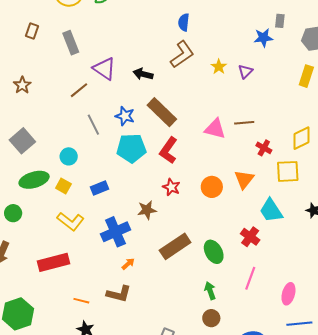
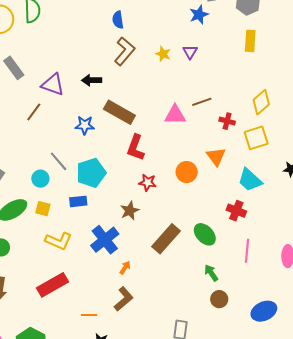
gray line: (93, 125) -> (59, 161), moved
cyan pentagon: (131, 148) -> (91, 173), moved
blue rectangle: (99, 188) -> (78, 201), turned 30
brown L-shape: (119, 294) -> (124, 299), turned -40

